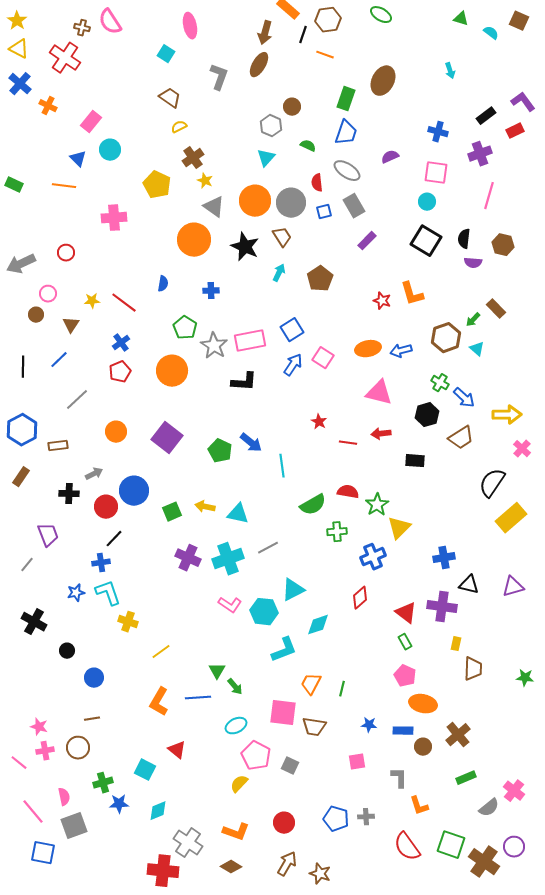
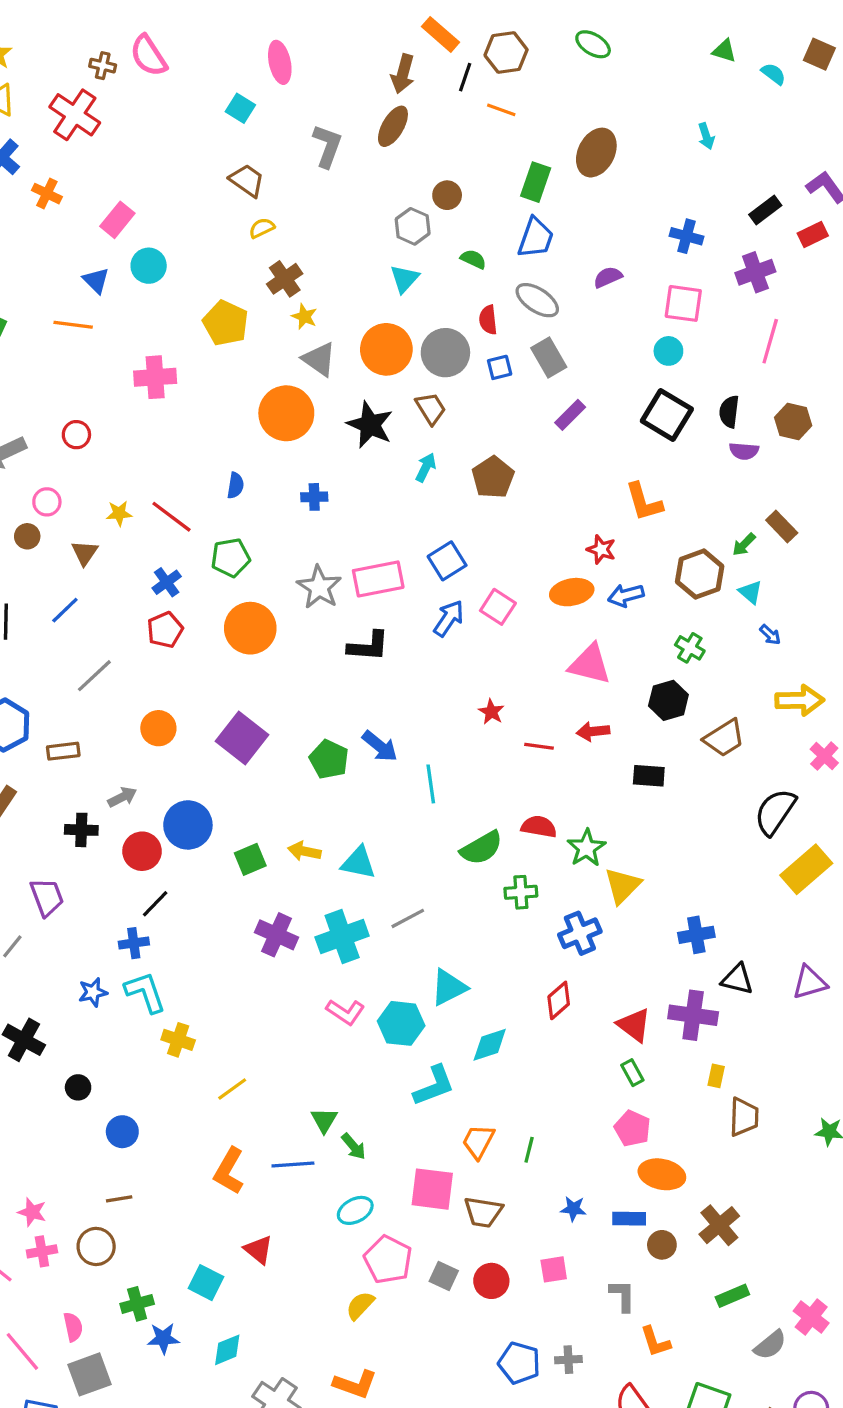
red star: (382, 301) -> (601, 549), moved
green pentagon: (185, 328) -> (231, 558), moved, turned 30
blue arrow: (464, 398) -> (770, 635), moved, size x0.6
red circle: (284, 823) -> (491, 1281), moved

